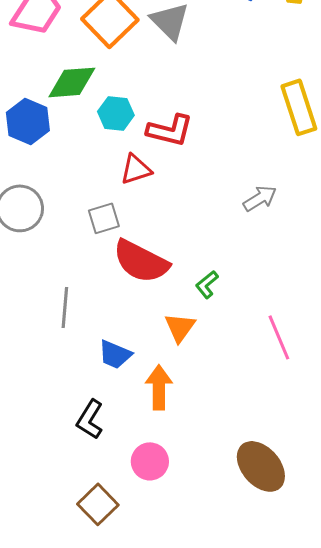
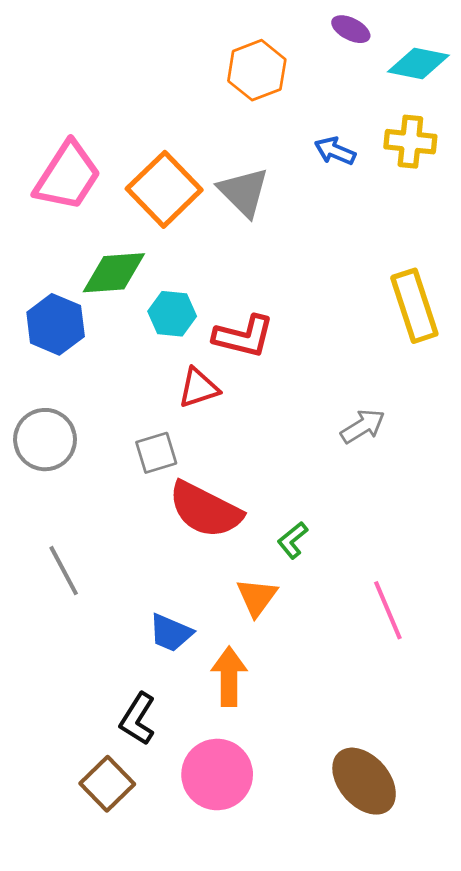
gray line: (65, 307) -> (64, 571), moved, turned -33
pink circle: (150, 461) -> (217, 774), size x1.4
brown square: (98, 504) -> (107, 784), moved

